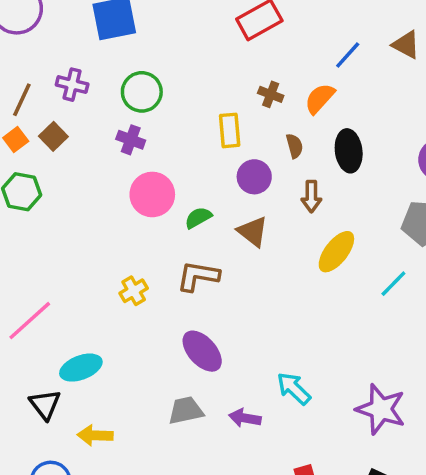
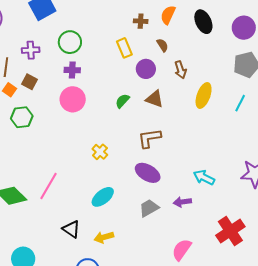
black ellipse: (349, 151) -> (203, 22), moved
pink circle: (152, 194) -> (73, 99), moved
brown L-shape: (198, 276) -> (149, 138), moved
cyan ellipse: (81, 368) -> (103, 197), moved

